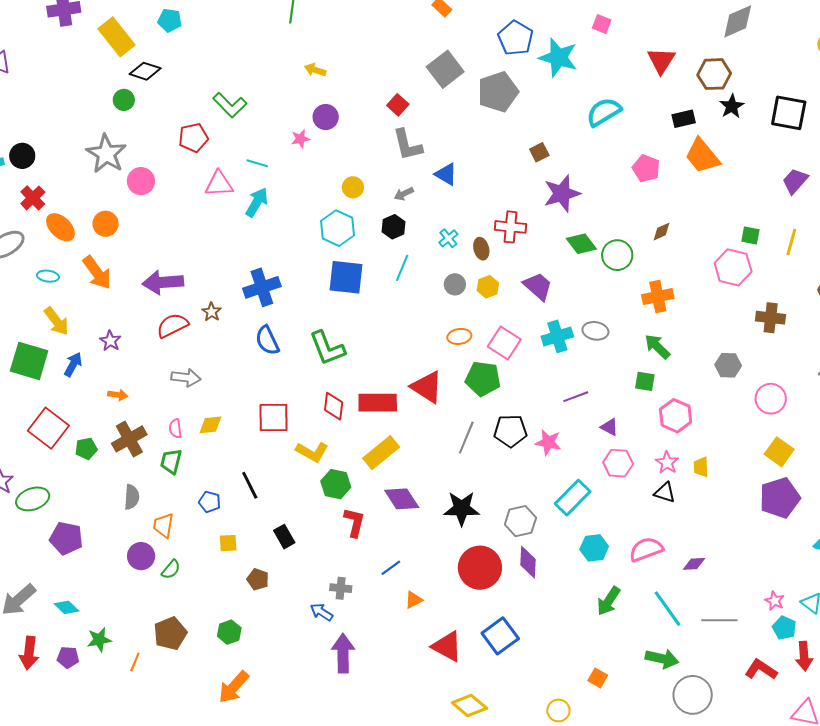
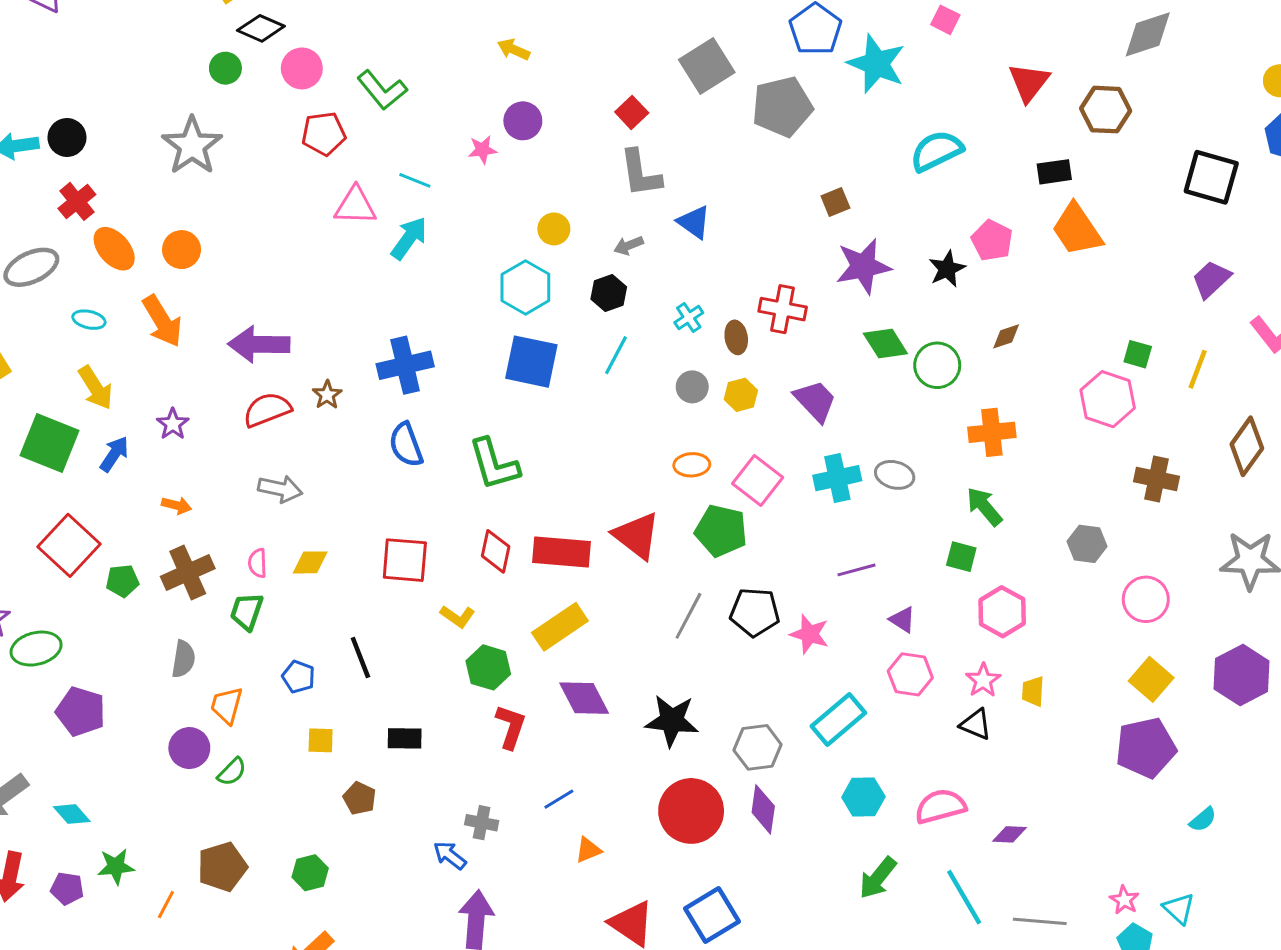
black star: (732, 106) -> (947, 269), moved
pink circle: (141, 181) -> (302, 68), moved
yellow L-shape: (312, 452) -> (458, 616), size x0.7
black rectangle: (284, 537) -> (405, 738), turned -65

